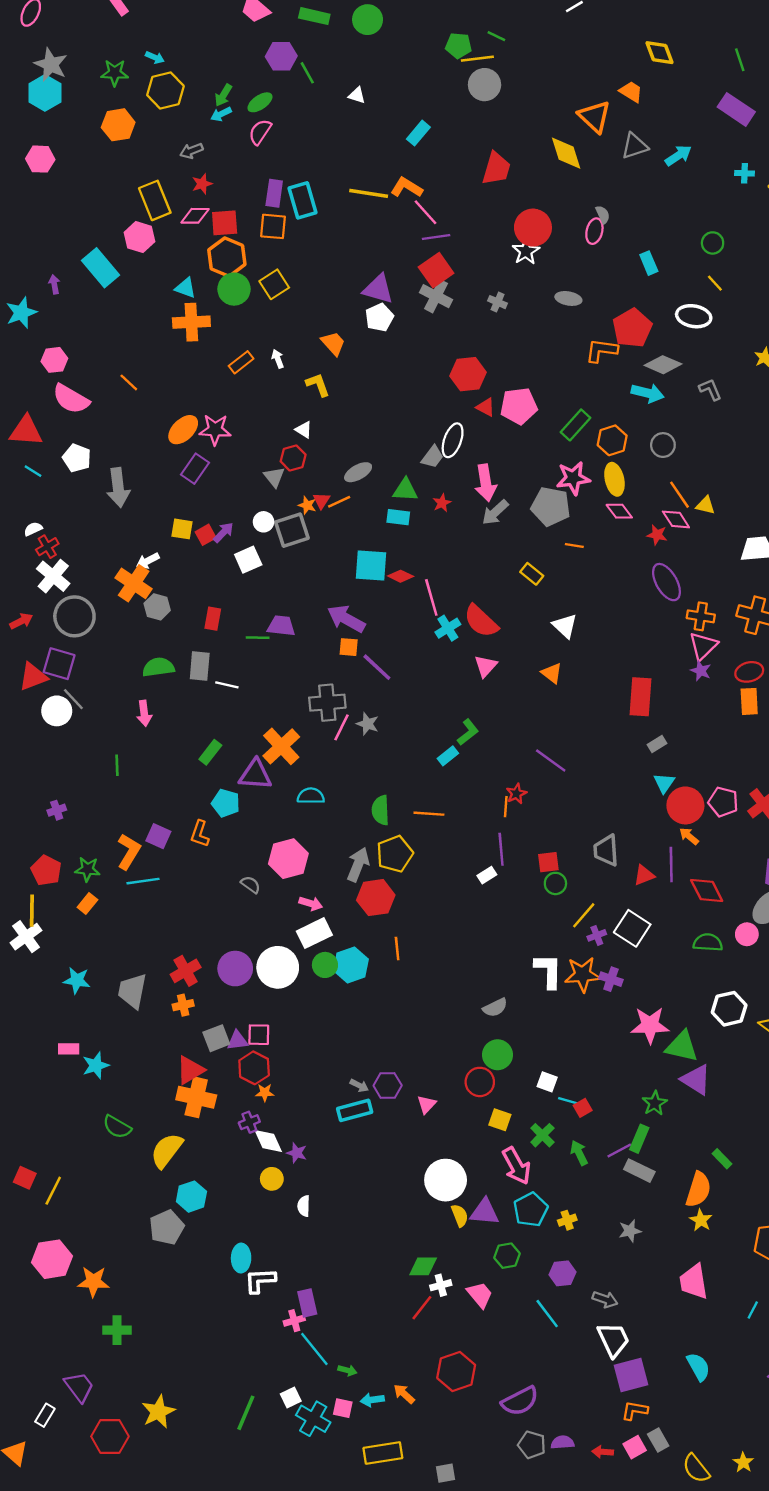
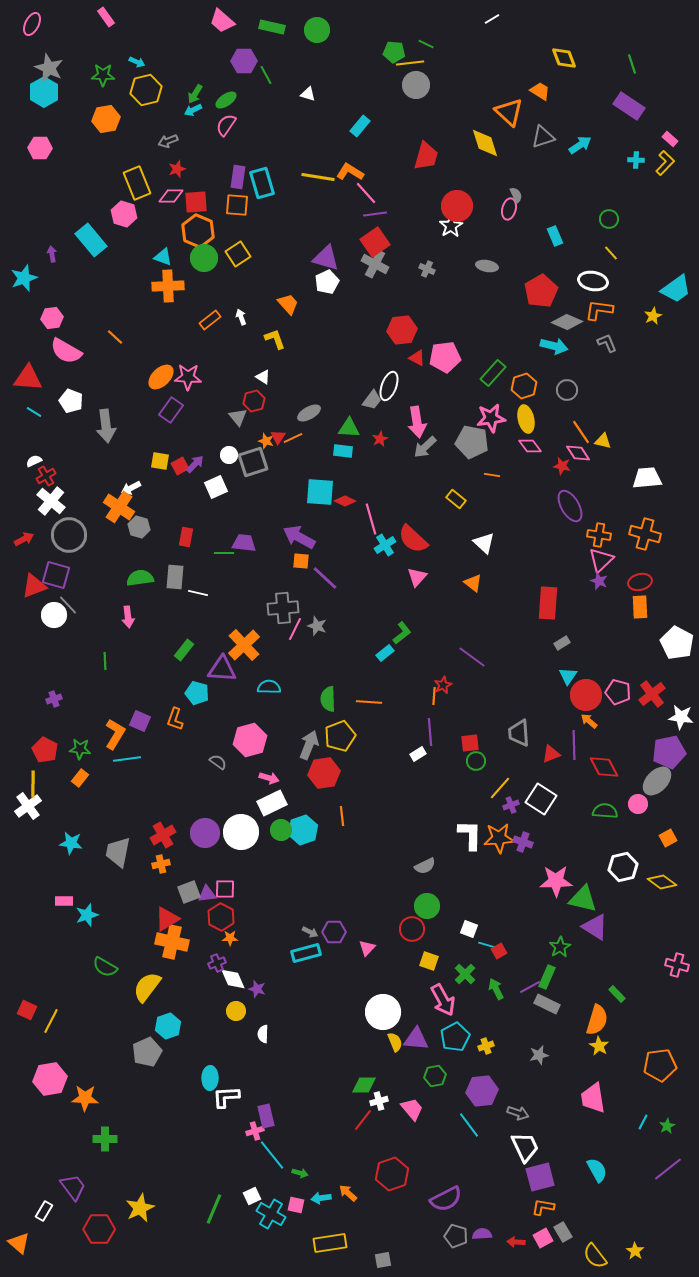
orange L-shape: (601, 350) -> (599, 310), moved
purple hexagon: (562, 1273) -> (482, 1091), size x1.4

